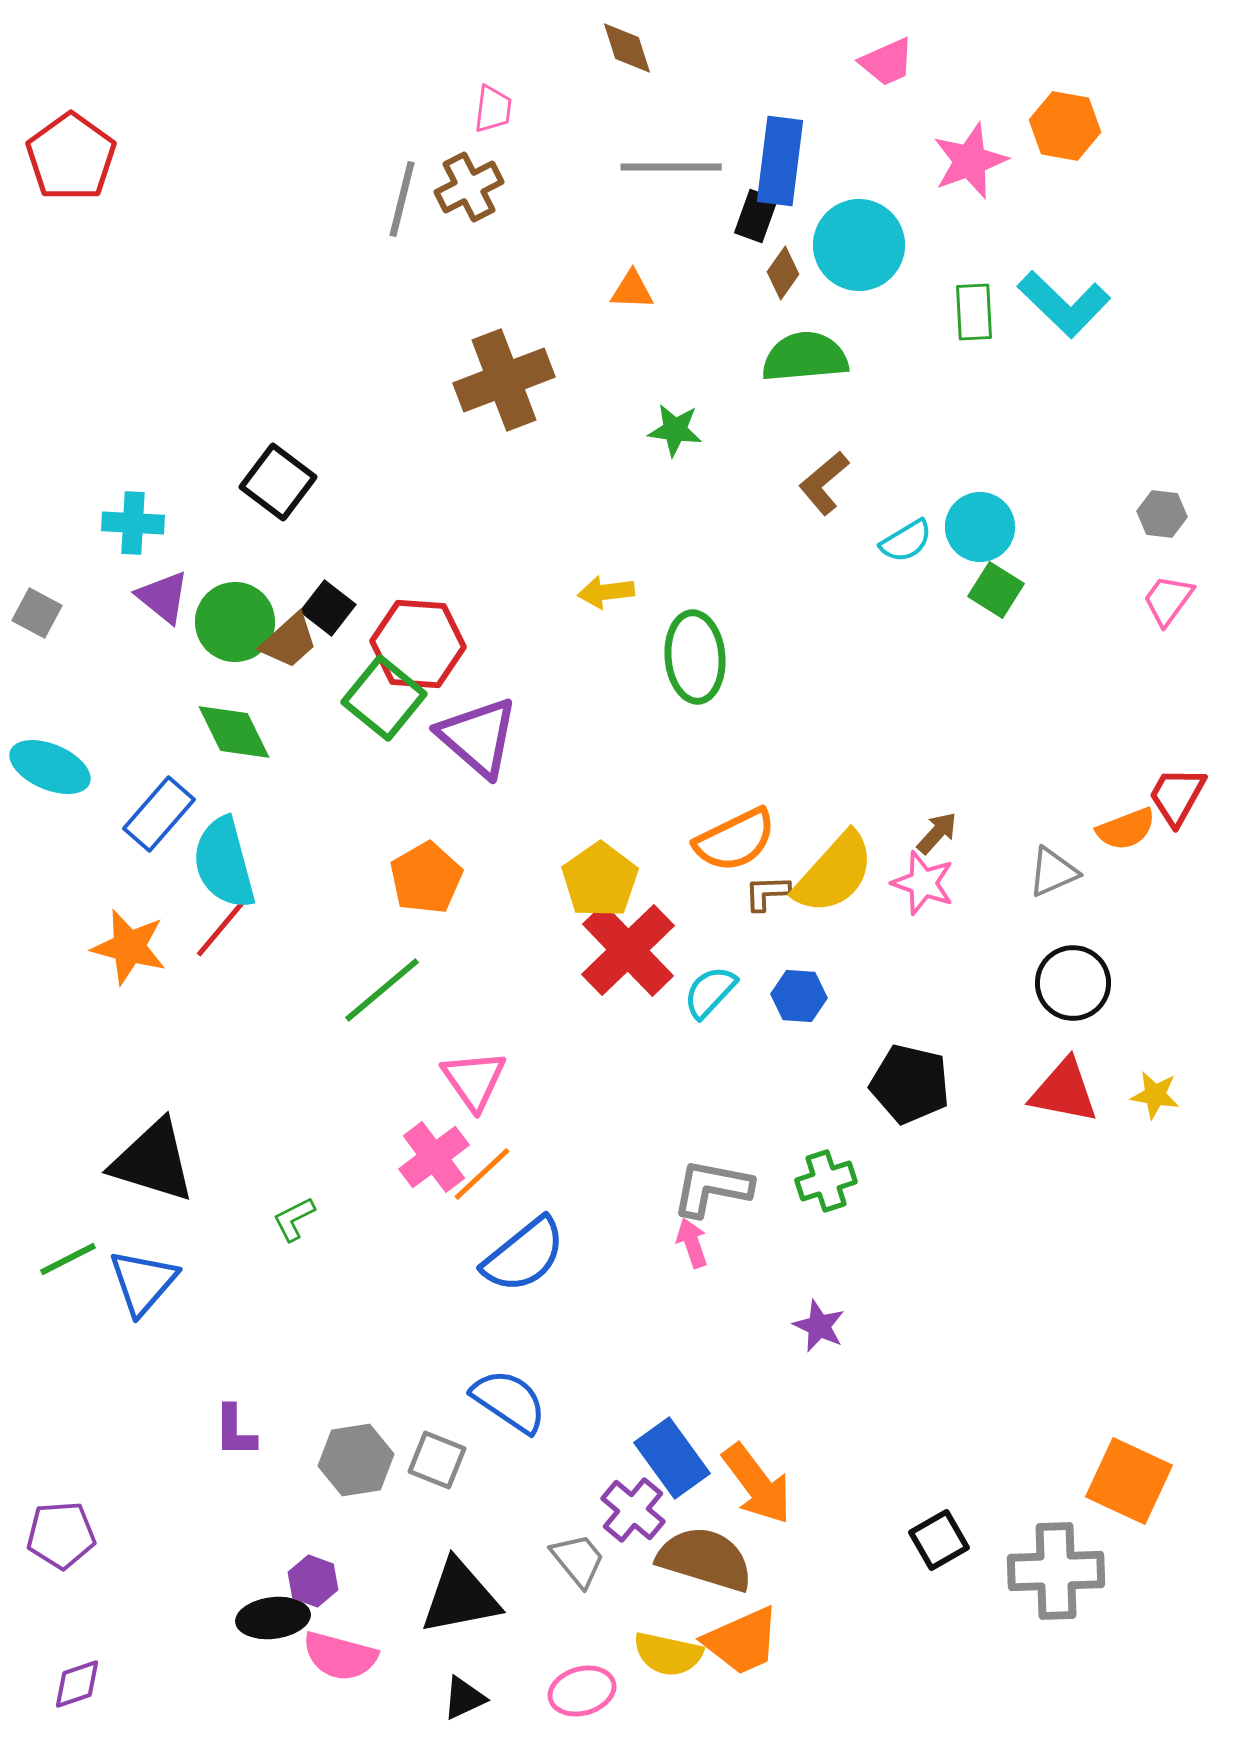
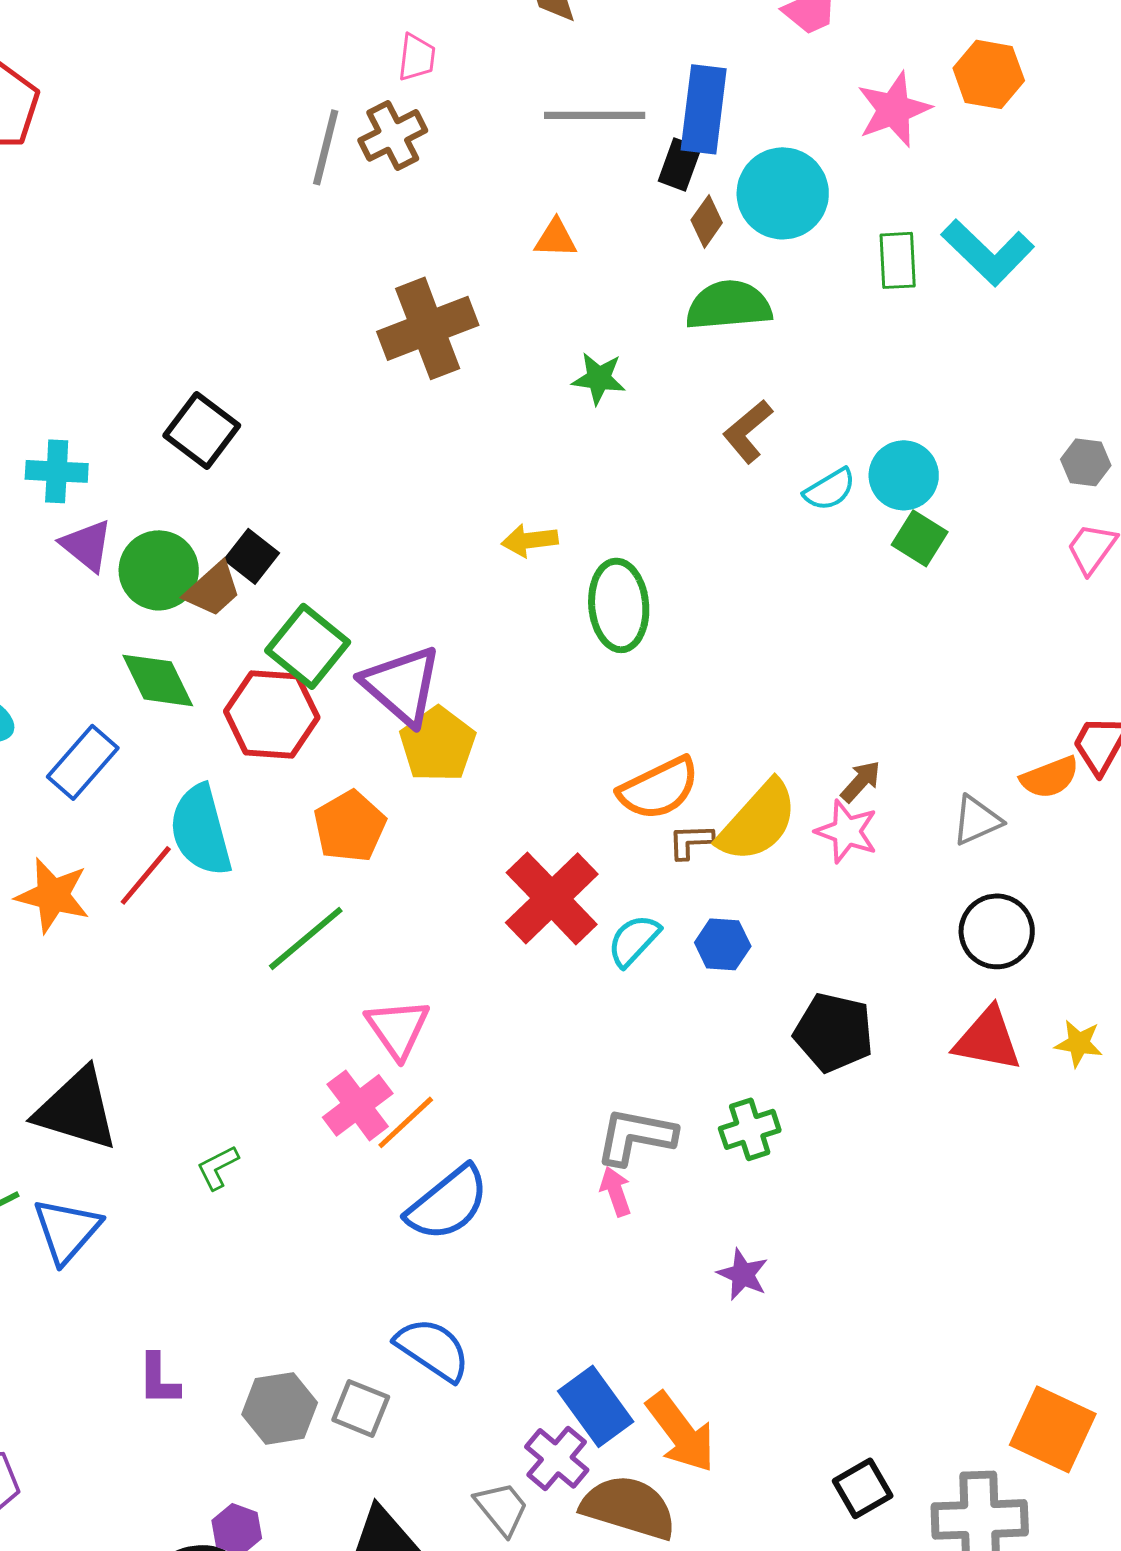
red hexagon: (418, 644) -> (272, 714), moved
cyan semicircle: (224, 863) -> (201, 830), moved
yellow pentagon: (600, 880) -> (438, 744), moved

